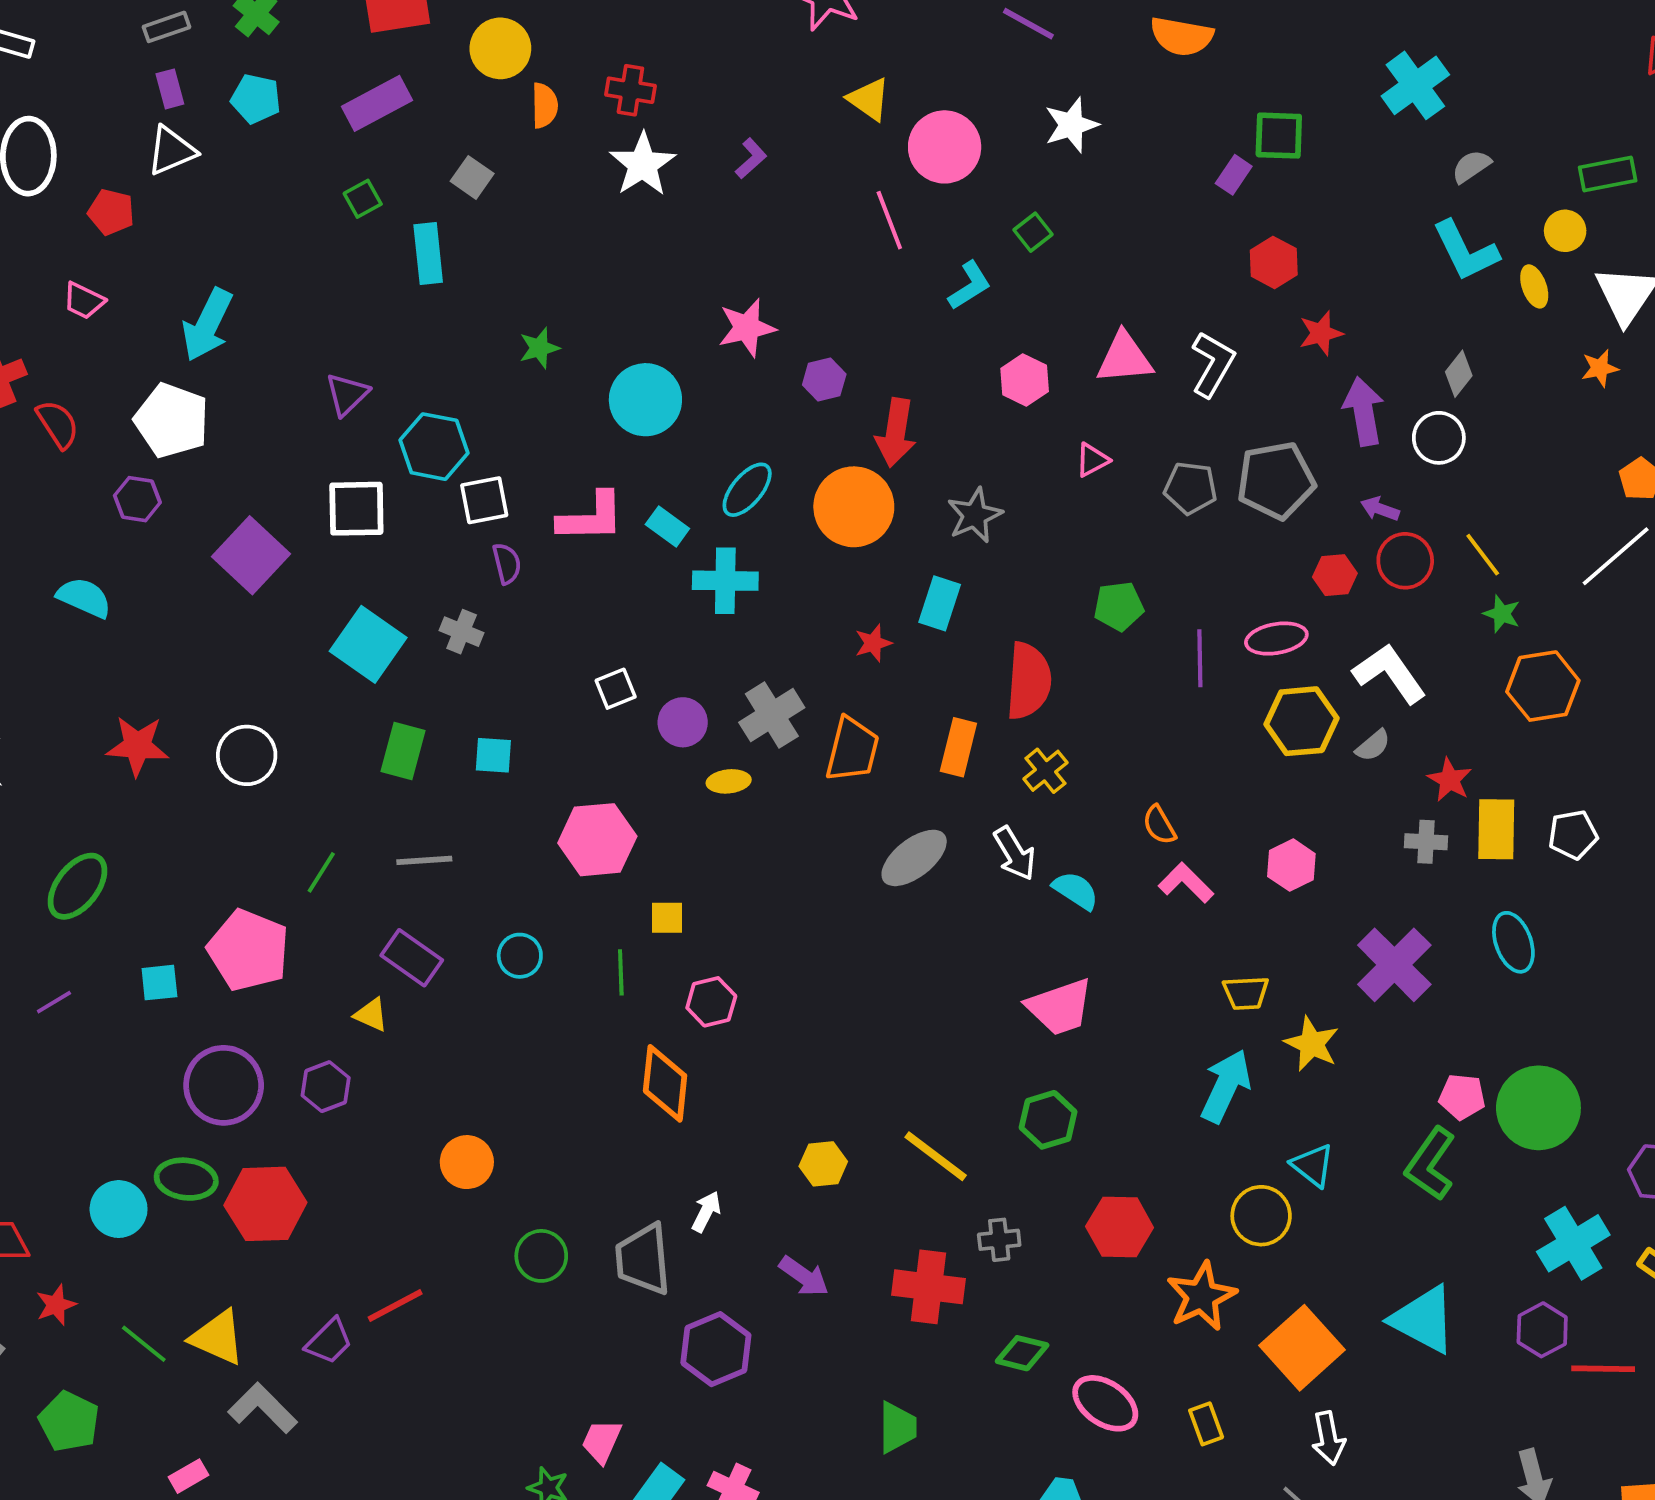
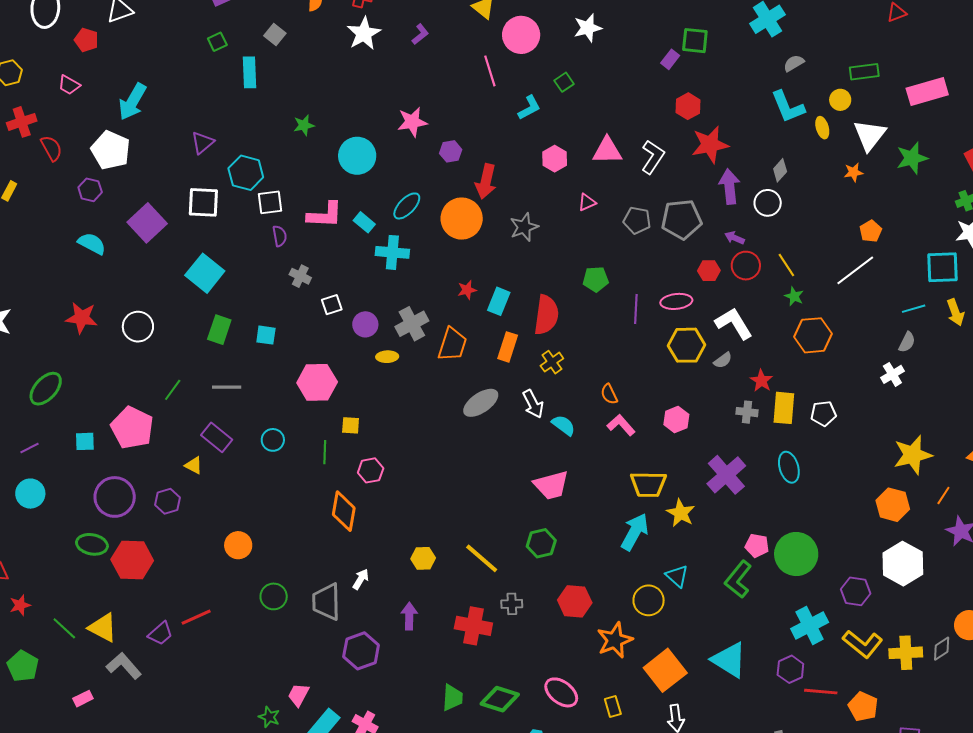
red star: (1321, 333) -> (710, 145), size x1.6
cyan semicircle: (84, 598) -> (92, 244), moved
cyan rectangle: (940, 603) -> (499, 301), moved
gray cross: (462, 632) -> (300, 276), moved
yellow trapezoid: (1246, 993) -> (648, 484), size x1.5
cyan circle: (119, 1209) -> (30, 494), moved
purple arrow: (804, 1276) -> (409, 616), turned -128
green diamond: (1022, 1353) -> (500, 699), moved, size x1.4

